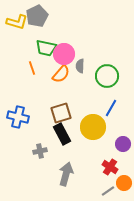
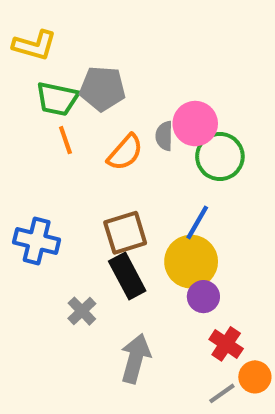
gray pentagon: (37, 16) -> (102, 89), moved, turned 30
green trapezoid: (46, 48) -> (57, 99), moved
pink circle: (64, 54) -> (195, 124), moved
blue line: (111, 108) -> (197, 222), moved
purple circle: (123, 144) -> (203, 297), moved
gray cross: (40, 151) -> (82, 311), turned -32

